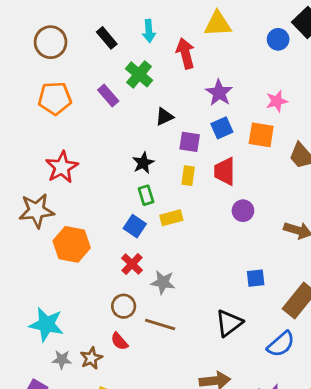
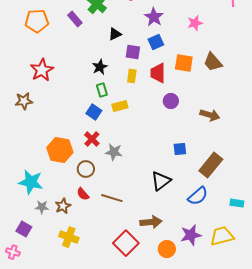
orange square: (261, 135) -> (184, 63), moved
brown star: (37, 211) -> (24, 101), size x0.7
orange hexagon: (72, 244) -> (60, 150), moved
brown line: (160, 324) -> (112, 198), moved

